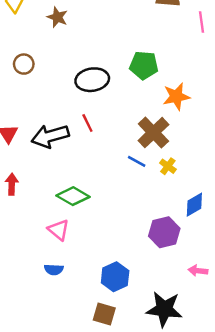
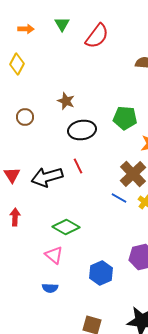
brown star: (57, 17) -> (66, 101), moved
blue hexagon: (115, 277) -> (101, 273), moved

